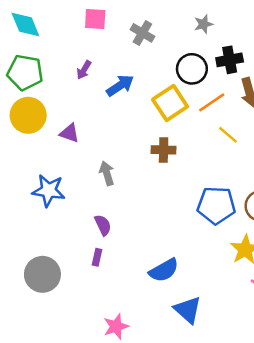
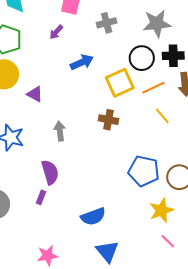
gray star: (203, 24) -> (157, 24), size x1.8
gray cross: (142, 33) -> (107, 23), turned 36
purple arrow: (84, 70) -> (56, 32), moved
purple semicircle: (103, 225) -> (50, 172), size x1.4

